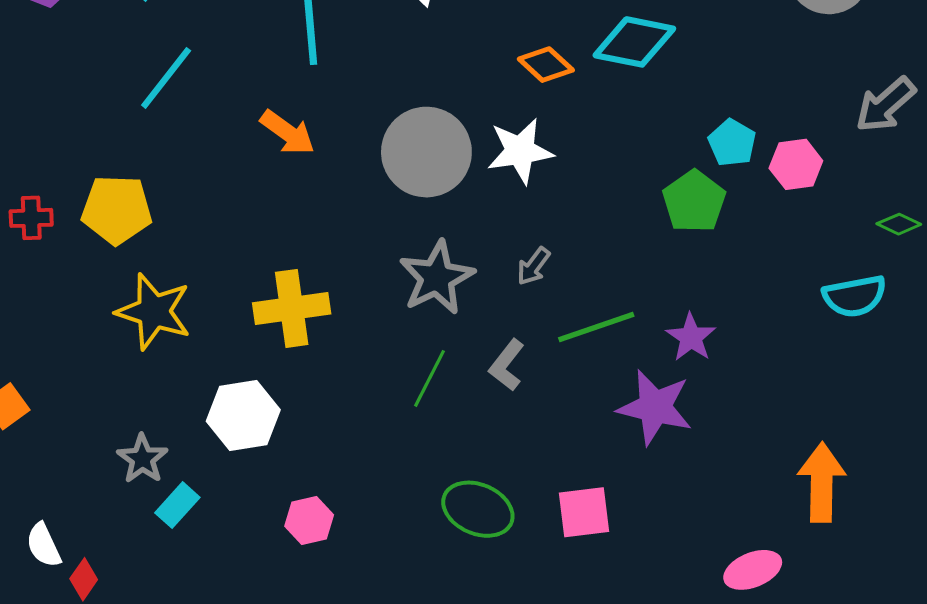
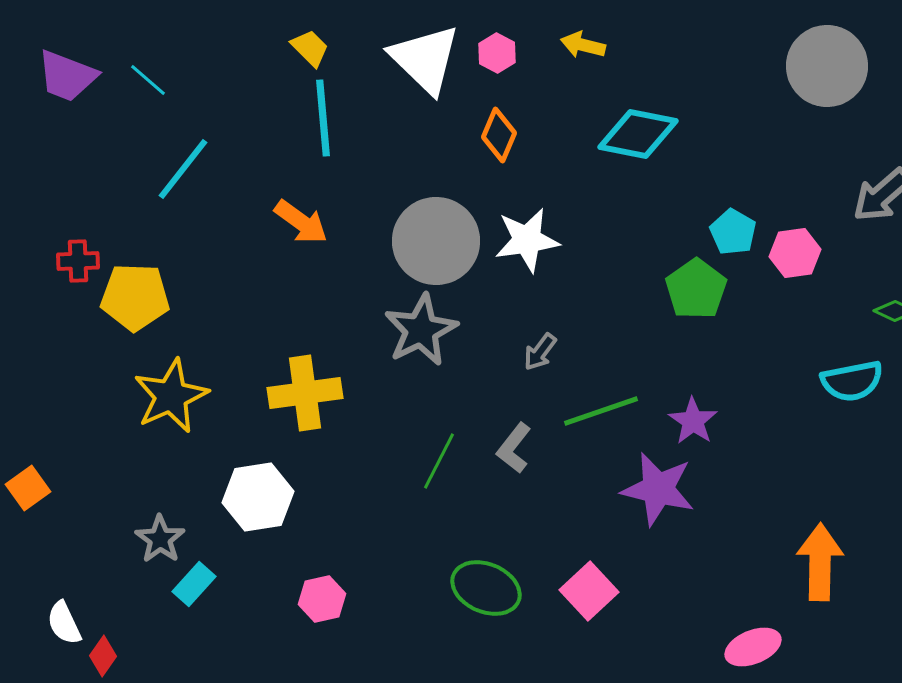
orange diamond: (546, 65) -> (499, 135), moved, turned 70
red cross: (31, 218) -> (78, 261), moved
gray star: (437, 278) -> (421, 330), moved
yellow star: (154, 312) -> (171, 396), turned 30
pink square: (584, 512) -> (589, 591), turned -36

